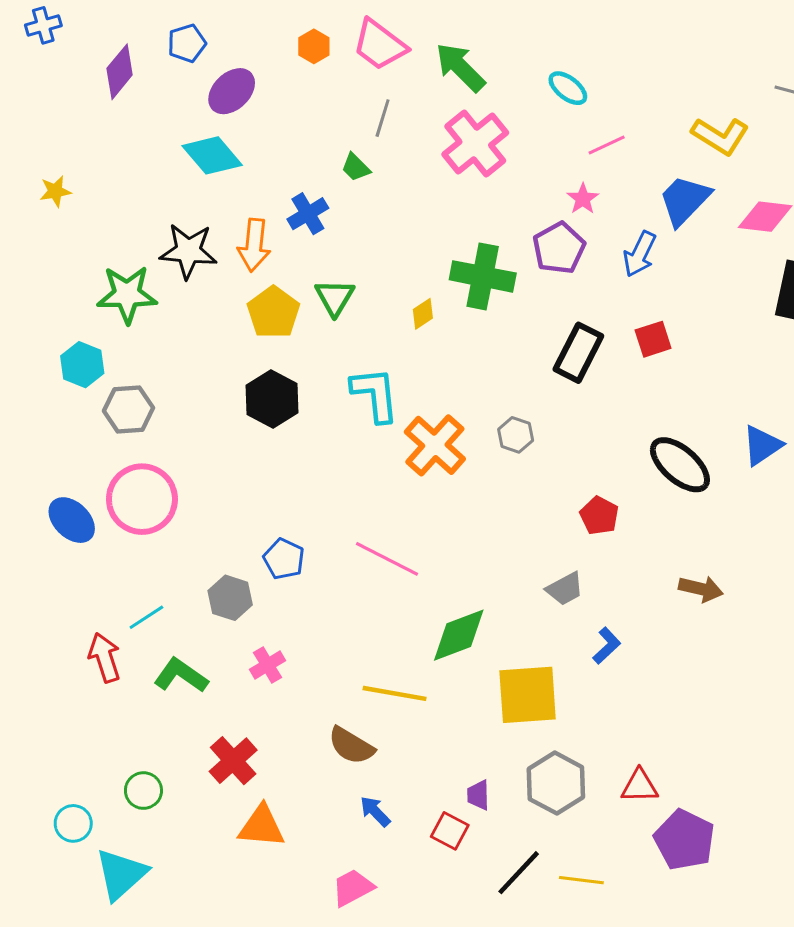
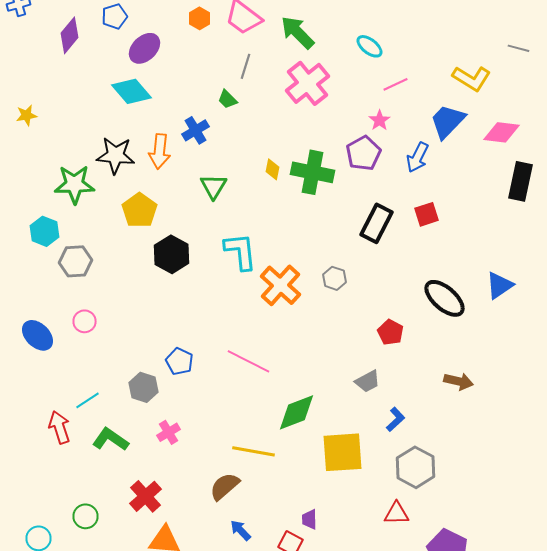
yellow pentagon: (273, 312) -> (140, 210), moved
yellow diamond: (423, 314) -> (272, 169), moved, turned -45
pink circle: (142, 499) -> (84, 321), size x0.5
brown semicircle: (351, 746) -> (224, 486), turned 108
gray hexagon: (556, 783) -> (416, 467), moved
red triangle: (640, 786) -> (396, 513), moved

